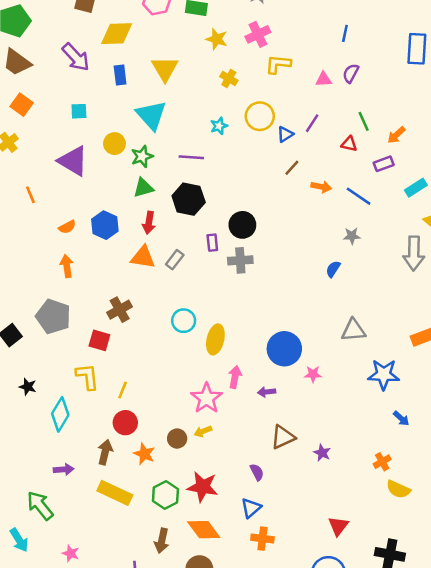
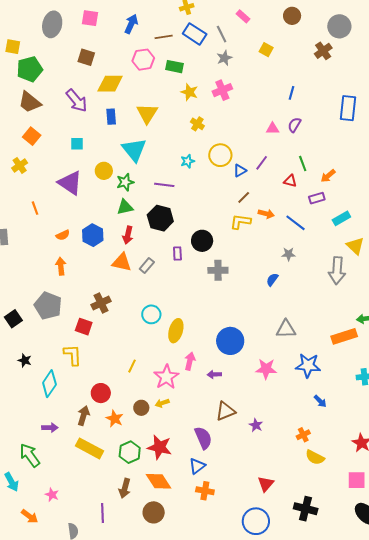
yellow L-shape: (278, 64) -> (240, 222), moved
gray cross: (240, 260) -> (218, 270), moved
pink star: (313, 374) -> (266, 369), moved, size x1.5
yellow line: (123, 390) -> (132, 366), moved
purple semicircle: (257, 472) -> (203, 438), size x1.6

